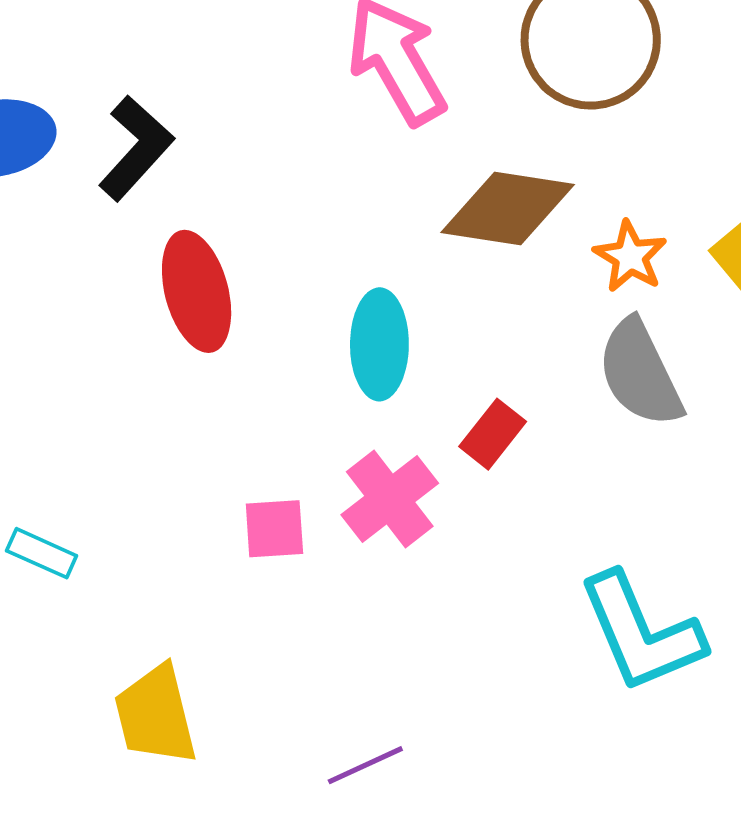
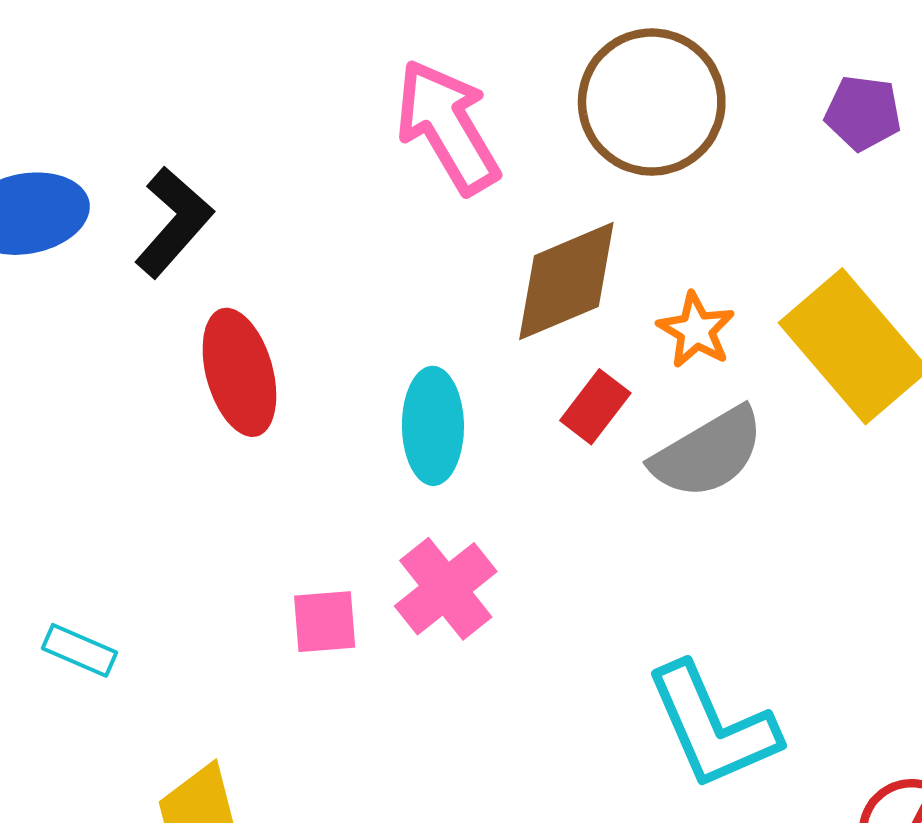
brown diamond: (508, 209) -> (566, 281), turned -31
gray semicircle: (640, 373) -> (708, 453), turned -94
red rectangle: (493, 434) -> (595, 407), moved

